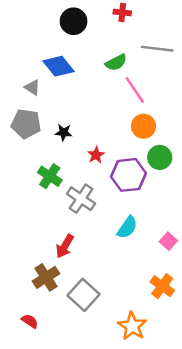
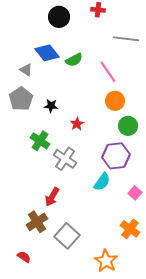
green semicircle: (116, 62) -> (74, 60), moved
gray pentagon: (26, 124) -> (21, 99), turned 30
purple hexagon: (128, 175) -> (116, 156), moved

